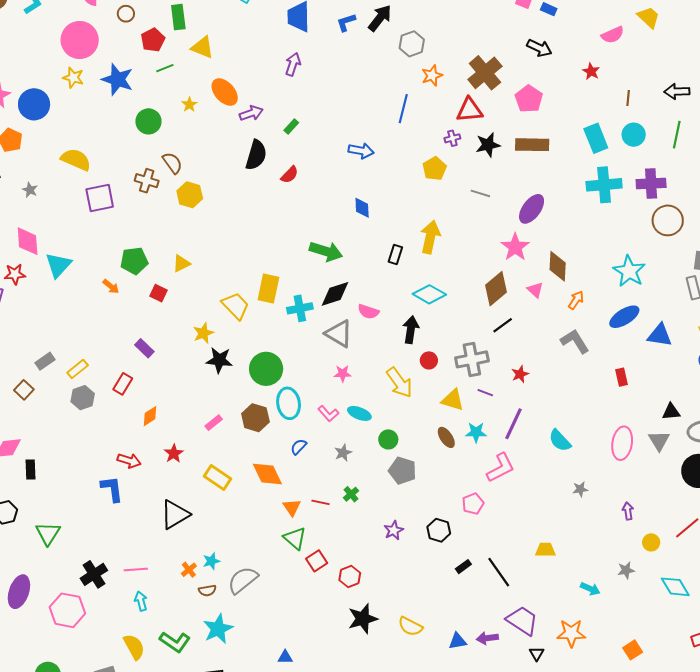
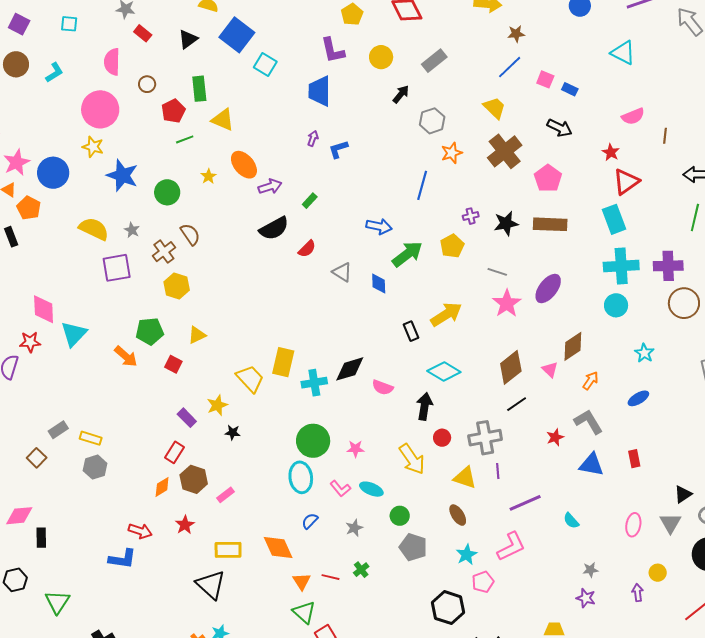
yellow trapezoid: (648, 17) -> (495, 108), moved
black arrow: (380, 18) -> (401, 94), size x0.7
blue L-shape: (346, 22) -> (338, 149), moved
purple arrow: (293, 64) -> (313, 138), size x0.7
blue star: (117, 79) -> (122, 175), moved
brown line: (628, 98) -> (665, 136), moved
red triangle: (470, 110) -> (626, 182), moved, turned -32
cyan circle: (634, 135) -> (616, 305), moved
black semicircle: (256, 155) -> (274, 228), turned 44
brown cross: (147, 181) -> (164, 252), turned 35
gray star: (30, 190) -> (132, 230), moved
yellow hexagon: (190, 195) -> (177, 286), moved
yellow arrow: (430, 237) -> (446, 314), turned 44
pink star: (515, 247) -> (507, 303), moved
green arrow: (326, 251) -> (407, 254), moved, turned -56
black rectangle: (395, 255) -> (411, 331), turned -42
brown diamond: (558, 266) -> (573, 346), turned 52
cyan star: (629, 271) -> (644, 353), size x0.6
orange arrow: (111, 286) -> (126, 356), size x1.4
blue ellipse: (624, 317) -> (638, 398), size x0.7
gray triangle: (339, 334) -> (342, 272), moved, size x0.7
blue triangle: (660, 335) -> (591, 465), moved
purple rectangle: (144, 348) -> (187, 418), moved
black star: (219, 360) -> (233, 433), size x0.6
yellow rectangle: (78, 369) -> (91, 438), turned 55
green circle: (266, 369) -> (313, 441), moved
red star: (520, 374) -> (555, 437), moved
red rectangle: (123, 384) -> (174, 452), moved
purple line: (485, 393) -> (498, 471), turned 63
black triangle: (671, 412) -> (683, 494), turned -30
brown hexagon: (255, 418) -> (194, 479), moved
purple line: (514, 424) -> (525, 503), turned 40
cyan star: (476, 432) -> (467, 555), moved, turned -30
cyan semicircle: (560, 441) -> (571, 521), size x0.7
pink ellipse: (622, 443) -> (633, 525), size x0.7
yellow rectangle: (218, 478) -> (228, 550), turned -36
blue L-shape: (112, 489) -> (122, 559), turned 104
black triangle: (175, 515) -> (211, 585), moved, turned -48
purple star: (394, 530) -> (586, 598), moved, turned -30
black hexagon: (439, 530) -> (448, 608), size x1.4
yellow circle: (651, 542) -> (658, 573), moved

